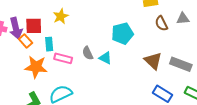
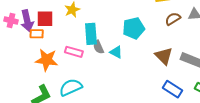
brown semicircle: (161, 23) -> (173, 19), turned 84
orange rectangle: (26, 41) -> (37, 34), turned -48
cyan rectangle: (49, 44) -> (91, 34), moved, size x1.5

